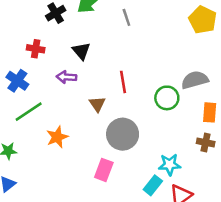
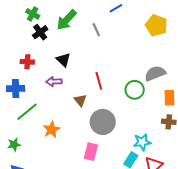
blue cross: (17, 81) -> (16, 89), turned -30

